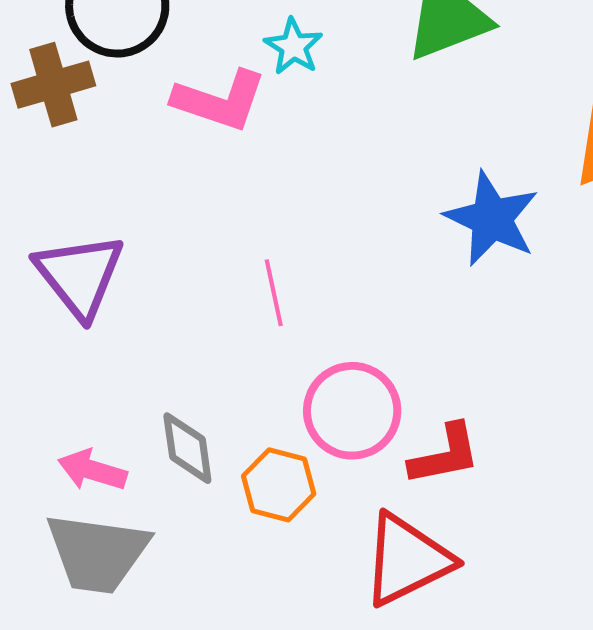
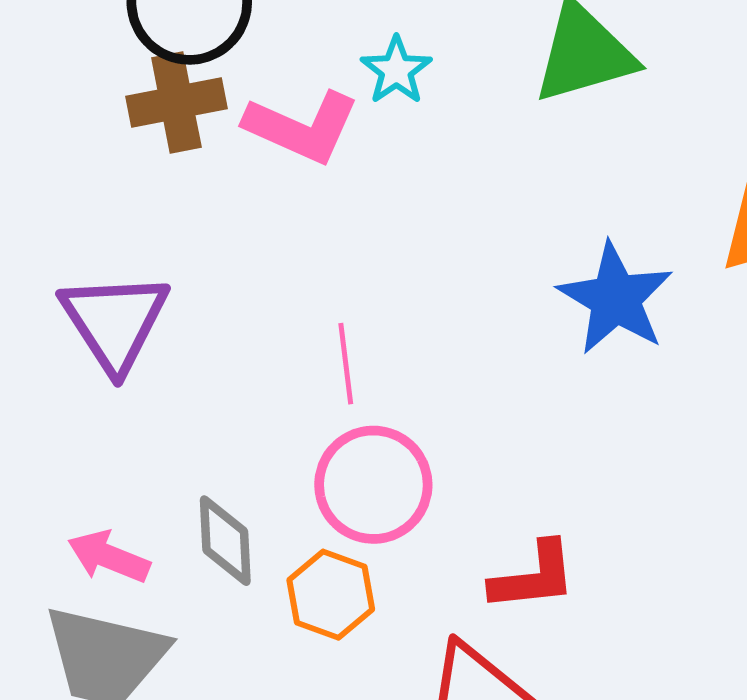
brown cross: (53, 85) -> (176, 103), moved
pink circle: (352, 411) -> (373, 485), moved

